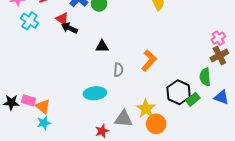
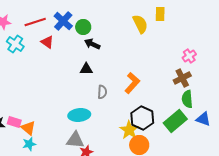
black arrow: (69, 28) -> (92, 44), moved
pink cross: (218, 38) -> (189, 56), moved
brown cross: (219, 55) -> (182, 78), moved
black hexagon: (179, 92) -> (142, 118), moved
green rectangle: (193, 99) -> (175, 121), size x1.6
gray triangle: (123, 119) -> (75, 140), moved

